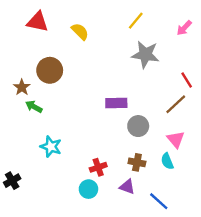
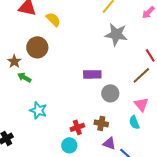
yellow semicircle: (80, 32) -> (53, 19), moved
brown cross: (137, 162) -> (101, 123), moved
purple triangle: (127, 187) -> (109, 143), moved

